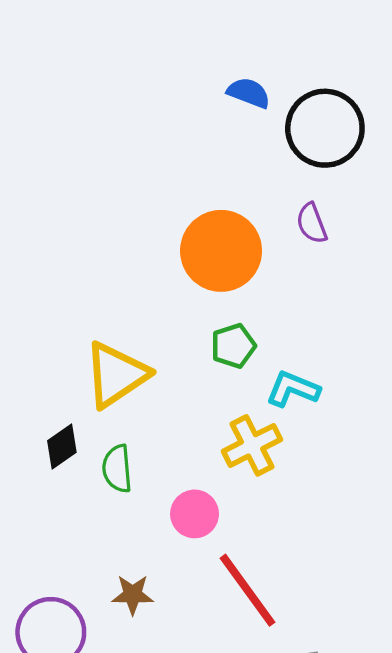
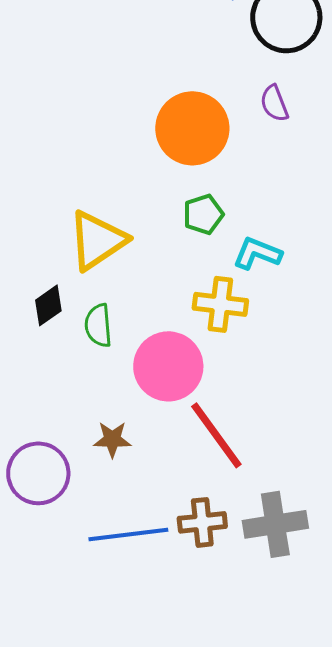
yellow cross: (252, 445) -> (220, 304), turned 34
pink circle: (195, 514) -> (168, 366), size x1.6

